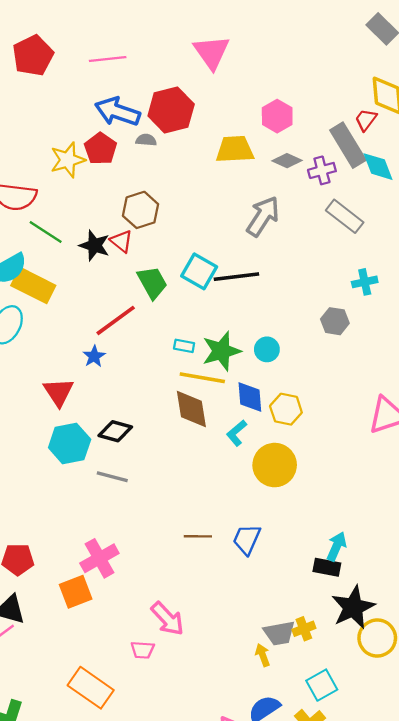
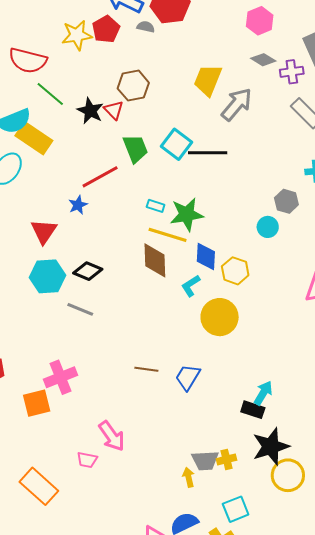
yellow trapezoid: (235, 149) -> (208, 80), moved, turned -72
cyan circle: (267, 349) -> (268, 227), moved

